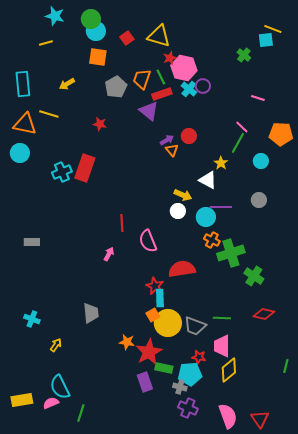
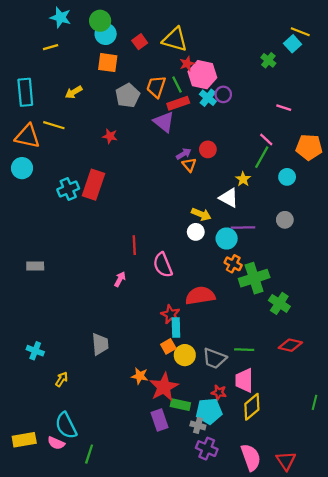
cyan square: (266, 40) -> (293, 44), turned -35
yellow circle: (168, 323) -> (185, 355), size x0.7
pink semicircle: (51, 403) -> (56, 443), turned -133

